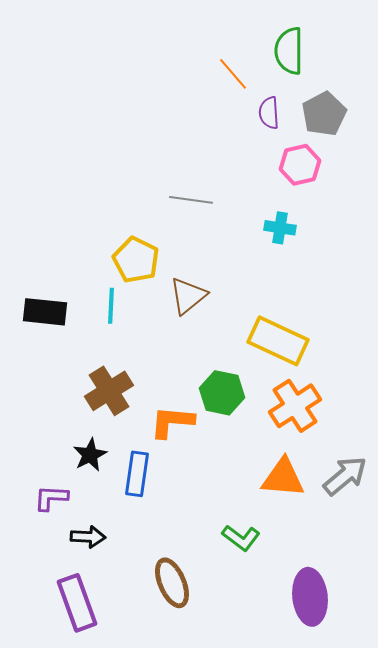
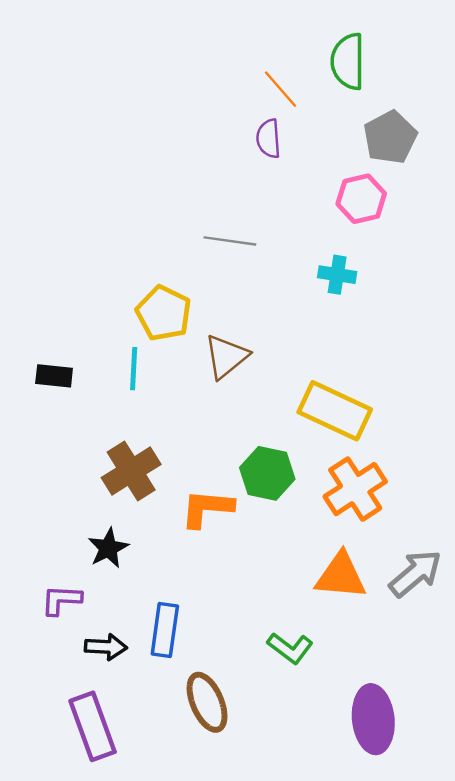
purple semicircle: (269, 113) -> (268, 139), moved
black rectangle: (45, 312) -> (54, 376), size x0.7
blue rectangle: (137, 474) -> (165, 630), moved

